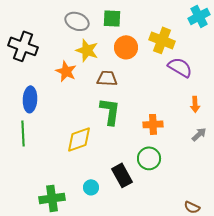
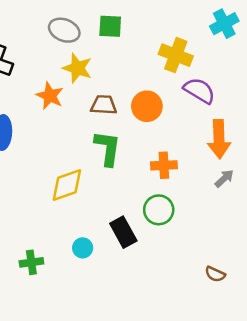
orange circle: (126, 47) -> (147, 106), moved
orange arrow: (195, 104) -> (219, 139), size x1.8
green cross: (52, 198) -> (31, 262), size x0.7

